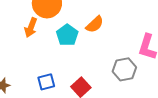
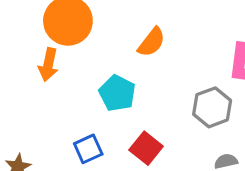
cyan pentagon: (67, 35) -> (117, 93), moved

